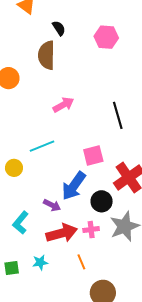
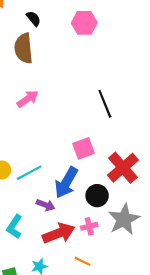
pink arrow: (63, 105) -> (28, 99), moved
cyan line: (42, 146) -> (29, 173), moved
orange line: (81, 262) -> (83, 261), turned -35

